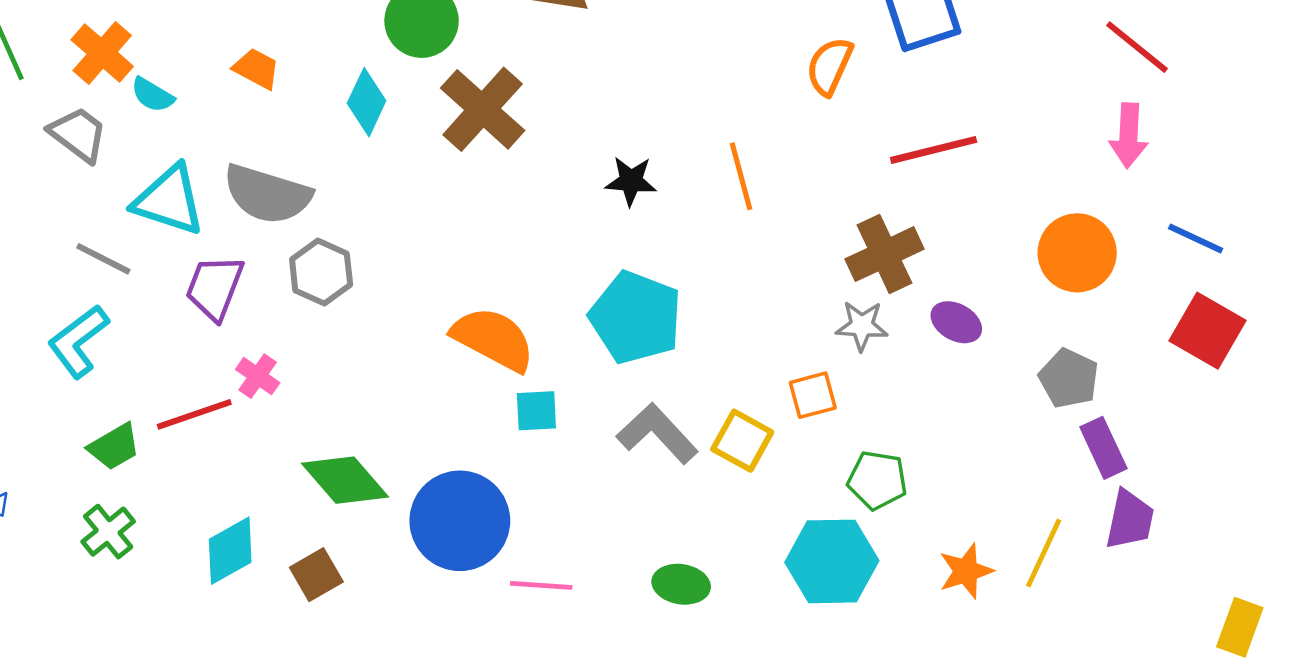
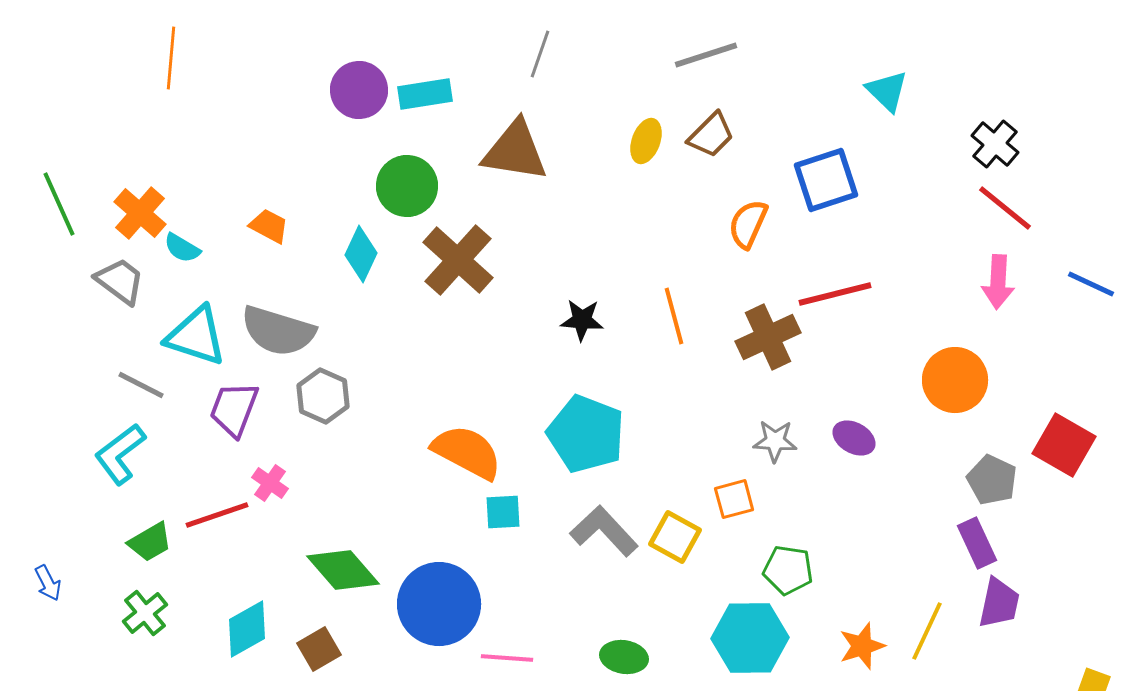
blue line: (1196, 238) -> (1091, 284), moved
brown cross: (885, 254) -> (768, 337), moved
gray pentagon: (1069, 378) -> (992, 480), moved

